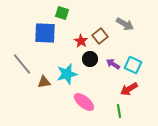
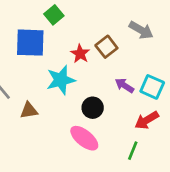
green square: (62, 13) -> (54, 15), turned 32
black circle: (90, 59) -> (93, 108), moved
cyan star: (67, 74) -> (61, 80), moved
green line: (119, 111) -> (133, 151), turned 32

